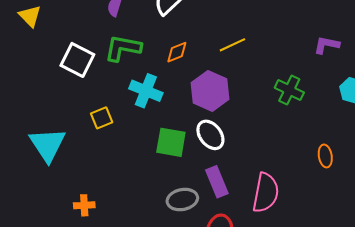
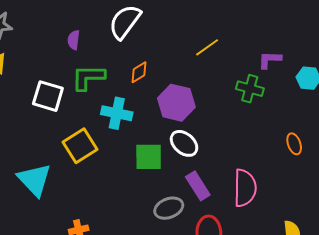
yellow line: (232, 45) -> (207, 47), moved
purple L-shape: (327, 45) -> (270, 60), moved
yellow square: (102, 118) -> (80, 146), size x1.6

